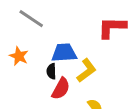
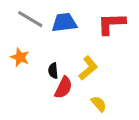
blue trapezoid: (64, 53) -> (64, 22), moved

